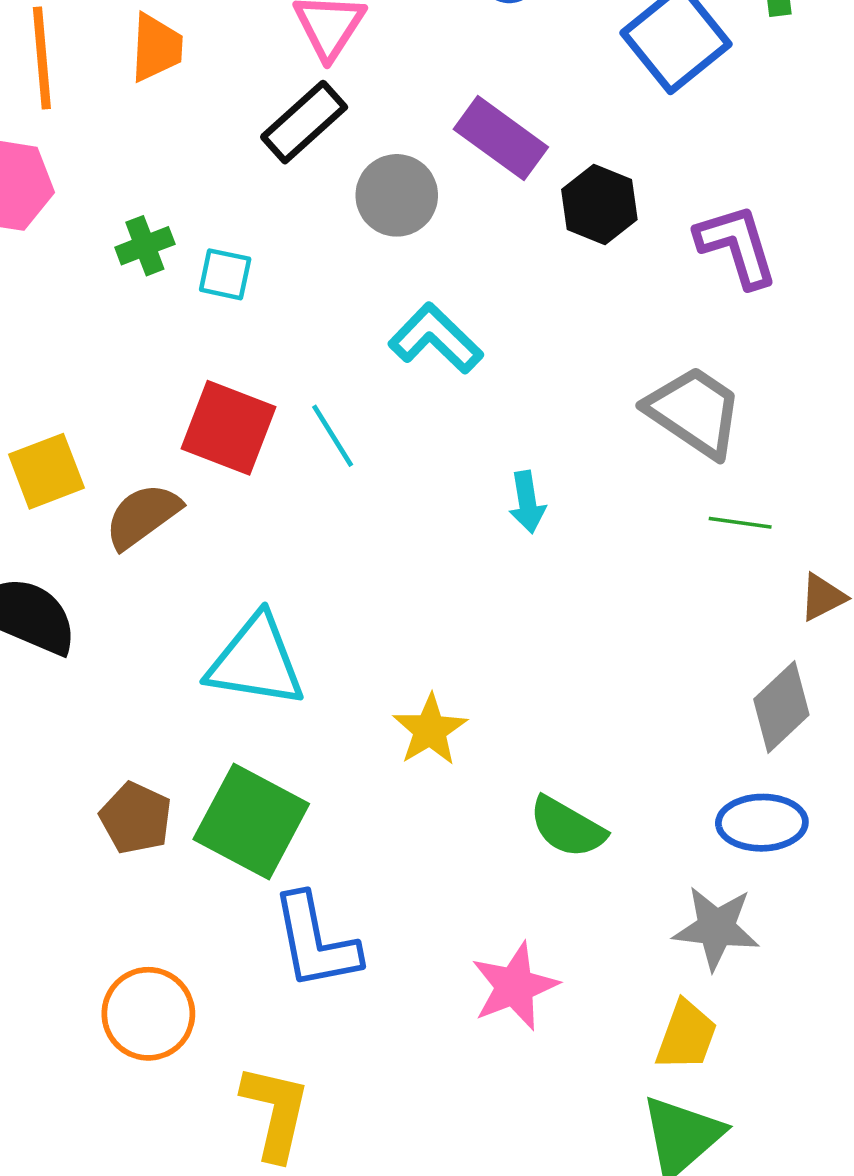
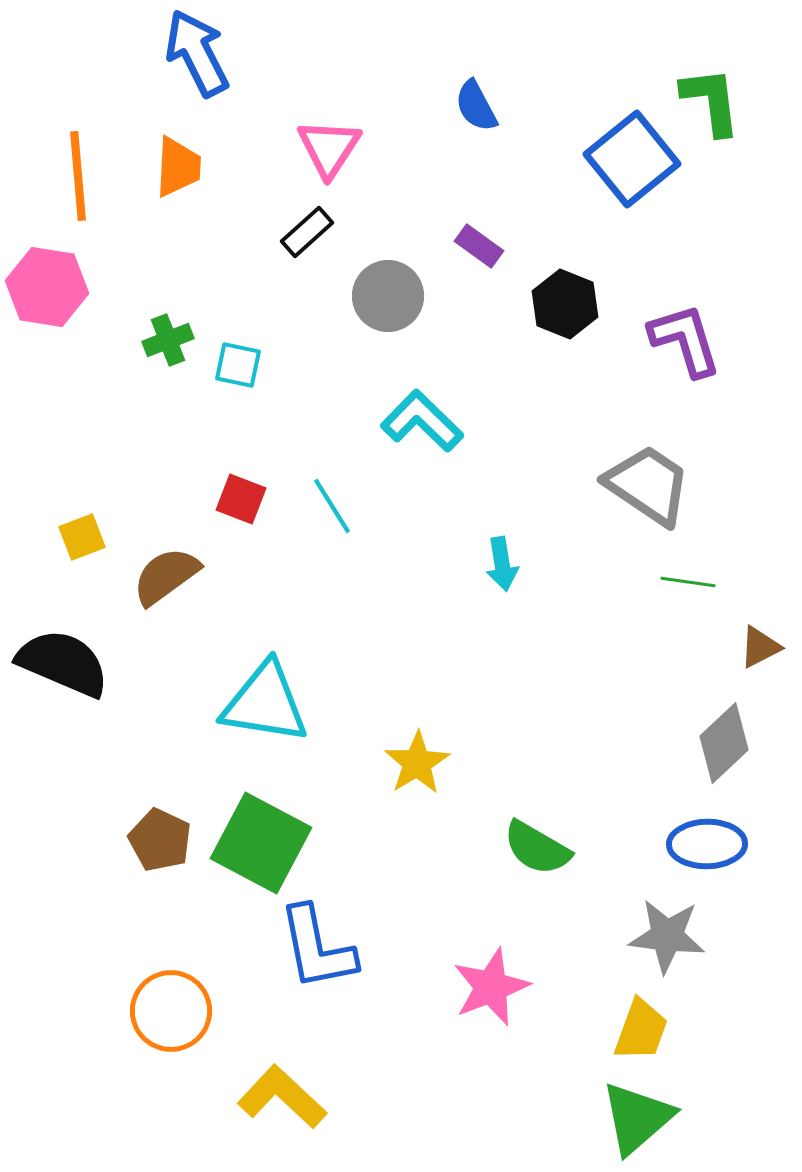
black rectangle: (304, 122) -> (307, 232), size x0.7
purple rectangle: (501, 138) -> (479, 246), size x0.6
red square: (228, 428) -> (241, 499), size x0.6
yellow square: (46, 471) -> (82, 537), size x0.7
yellow L-shape: (275, 1112) -> (282, 1097), turned -60

